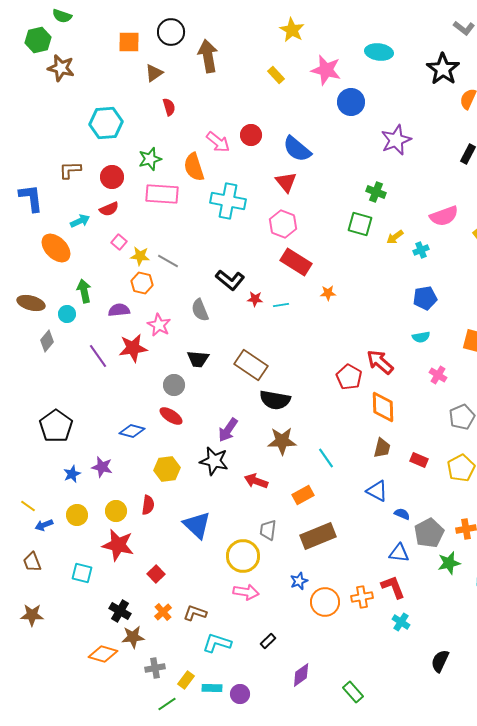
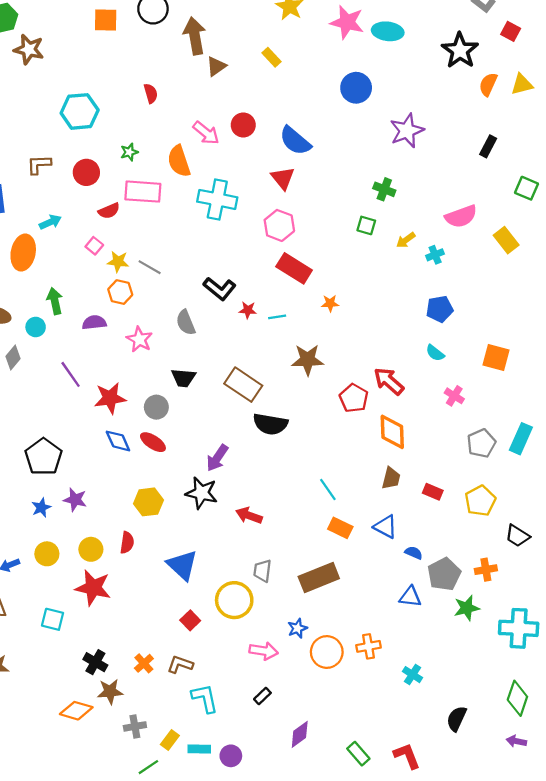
pink star: (326, 70) -> (347, 22), moved
brown triangle: (154, 73) -> (216, 66), moved
green star: (150, 159) -> (129, 152), size x0.7
red semicircle: (109, 209) -> (109, 211), moved
green square: (360, 224) -> (366, 225), size x0.7
orange ellipse: (56, 248) -> (23, 253), turned 56
cyan semicircle: (421, 337) -> (435, 353), turned 48
red star: (133, 348) -> (110, 398), moved
black pentagon: (56, 426) -> (43, 457), moved
blue diamond: (132, 431) -> (118, 441), moved, turned 50
brown star: (282, 441) -> (308, 360), moved
orange rectangle: (303, 495) -> (340, 528), moved, turned 55
red square: (156, 574) -> (190, 620), moved
red L-shape: (393, 587) -> (407, 756), moved
pink arrow: (246, 592) -> (264, 651), moved
cyan L-shape: (217, 643) -> (205, 698), turned 60

